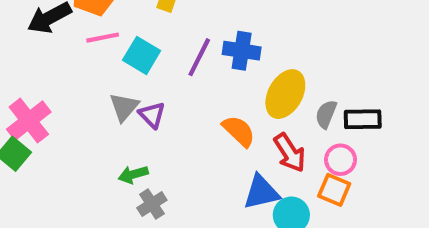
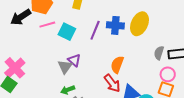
yellow ellipse: (285, 94) -> (140, 24), moved
gray triangle: (124, 107) -> (65, 67), moved
orange semicircle: (239, 131) -> (117, 65), turned -108
red arrow: (290, 153) -> (112, 83), moved

